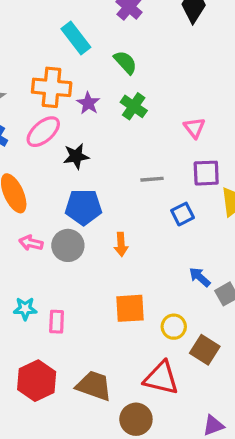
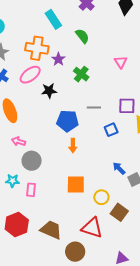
green cross: (134, 106) -> (81, 74), moved
pink triangle: (194, 128) -> (121, 62), moved
blue pentagon: (83, 207) -> (68, 121), moved
gray circle: (68, 245) -> (32, 161), moved

